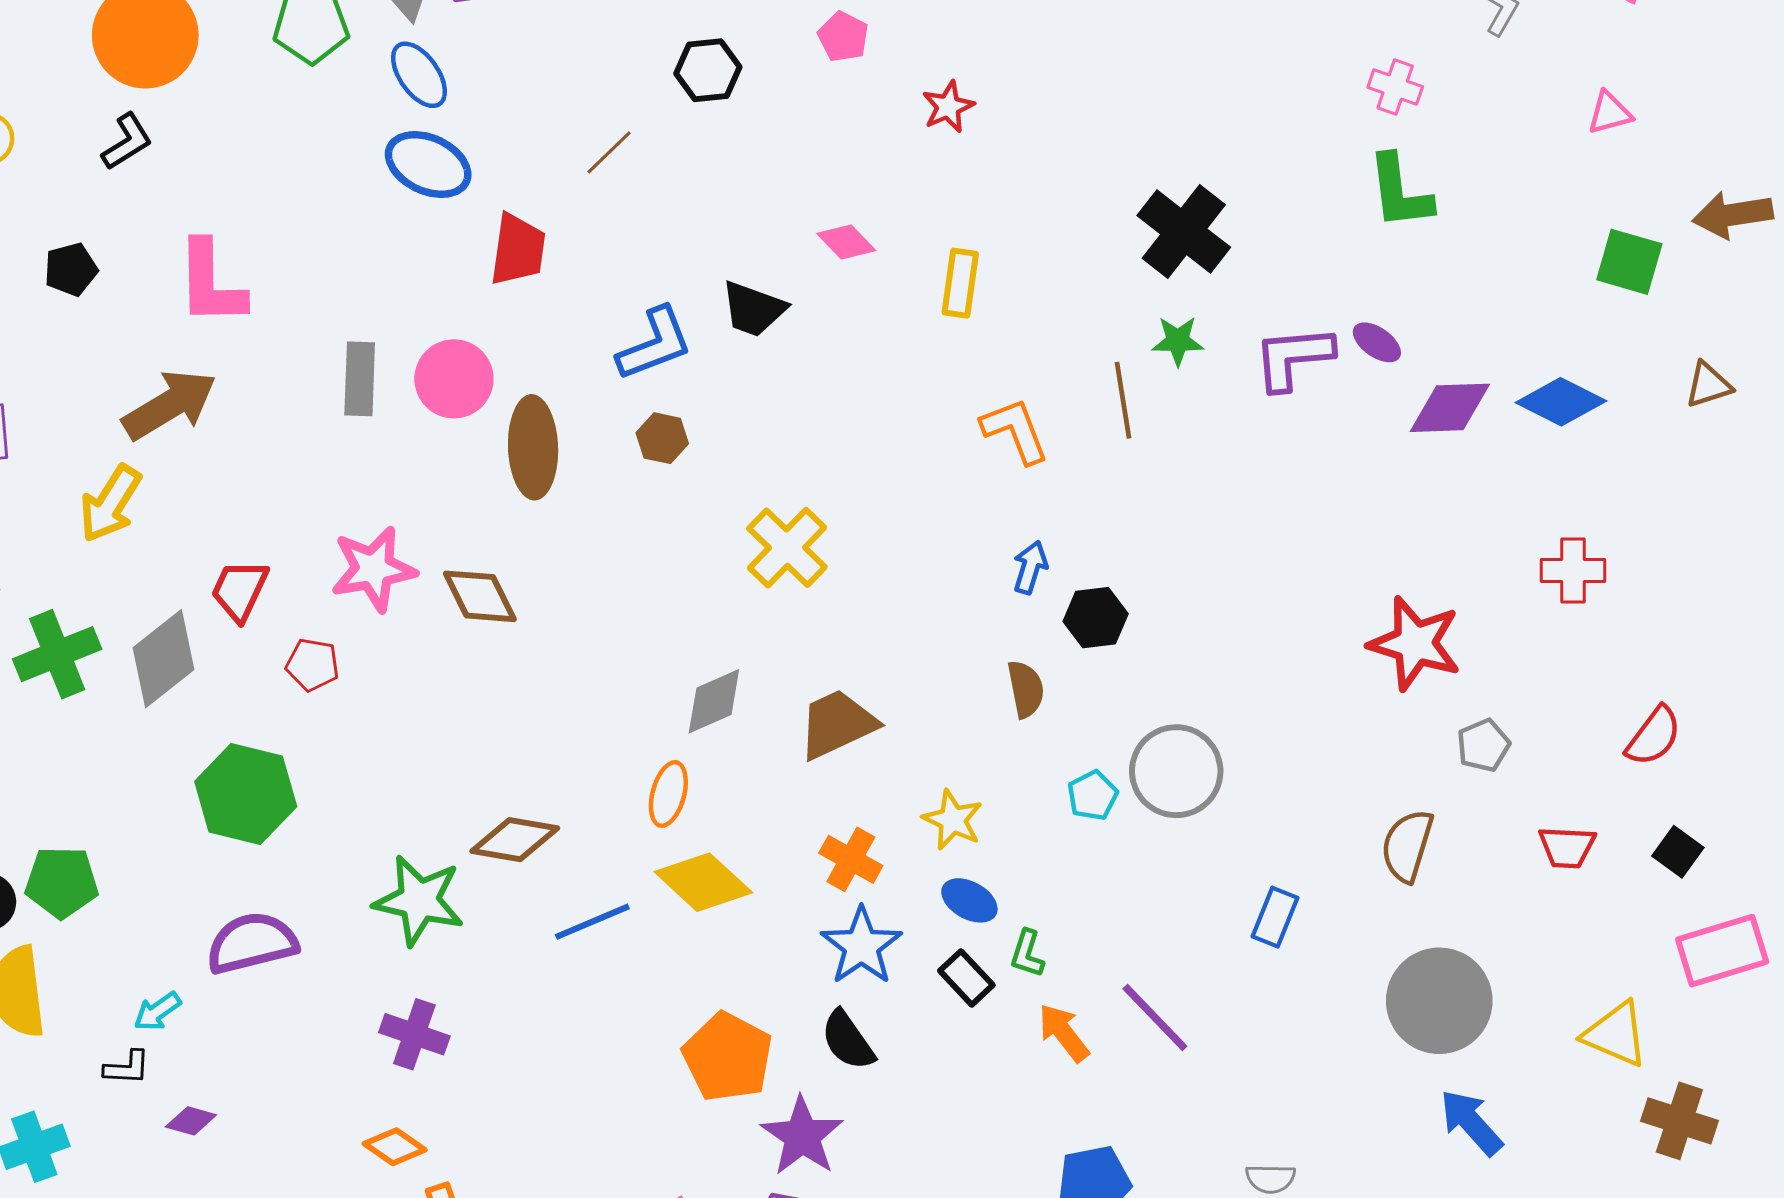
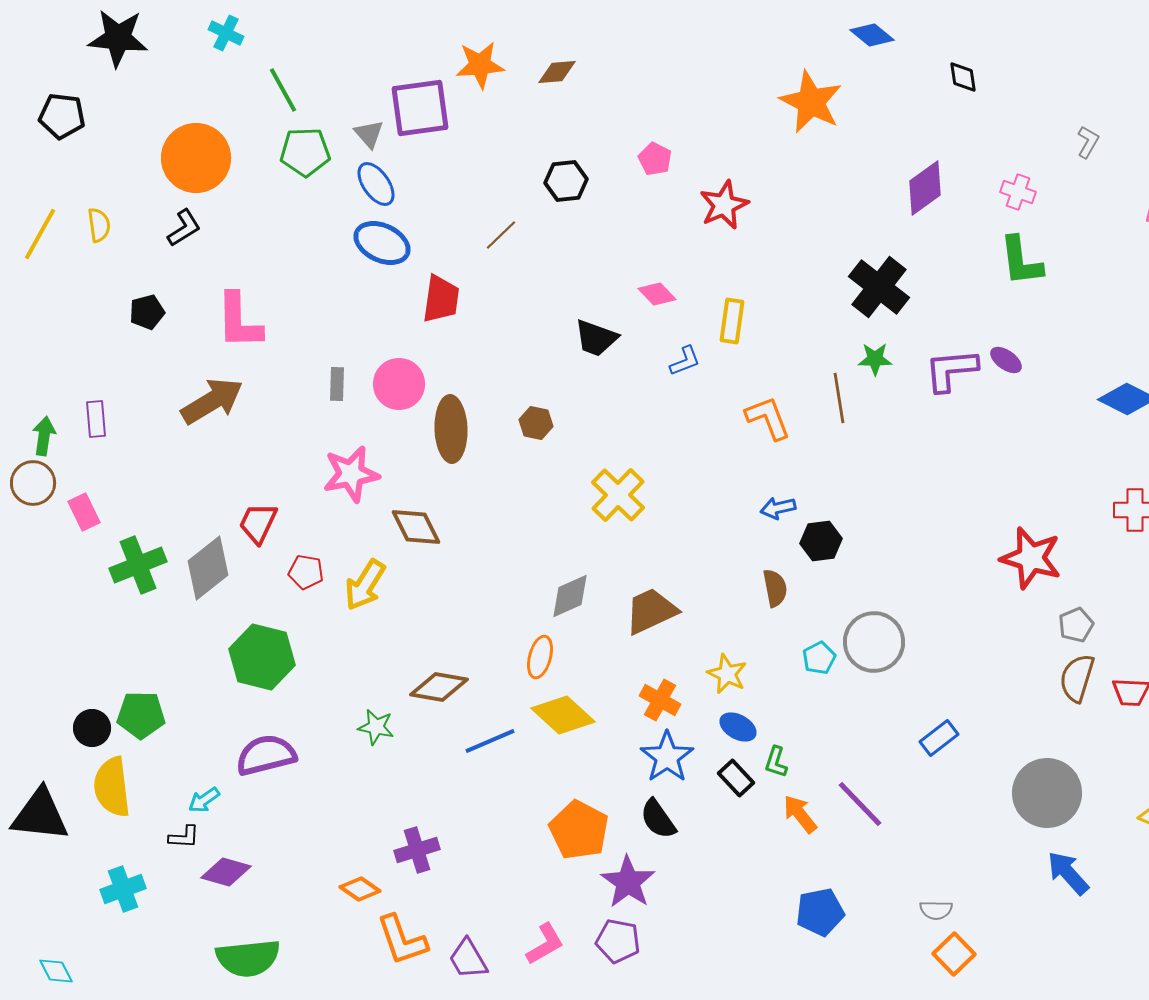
red star: (948, 107) -> (724, 205), size x1.4
blue L-shape: (655, 344) -> (685, 361), moved, size x0.6
gray rectangle: (360, 379) -> (337, 384), size x0.7
purple diamond: (1450, 408) -> (925, 188), moved, turned -34
yellow arrow: (110, 504) -> (365, 585), moved
blue arrow: (1030, 567) -> (778, 508), turned -120
pink star: (373, 569) -> (351, 474), moved
brown semicircle: (1407, 846) -> (1077, 678), moved
green star: (419, 900) -> (376, 727), size x0.6
blue rectangle: (1275, 917) -> (939, 738), turned 30
purple cross: (414, 1034) -> (417, 850), moved, turned -36
purple diamond: (191, 1121) -> (226, 872), size x1.5

